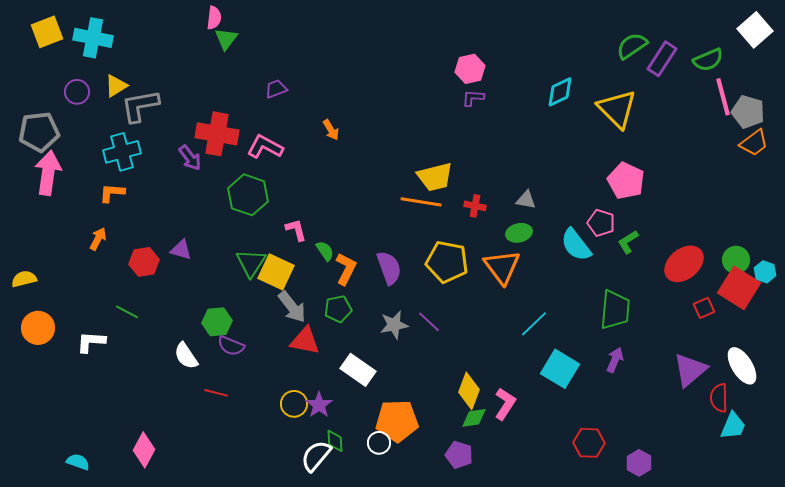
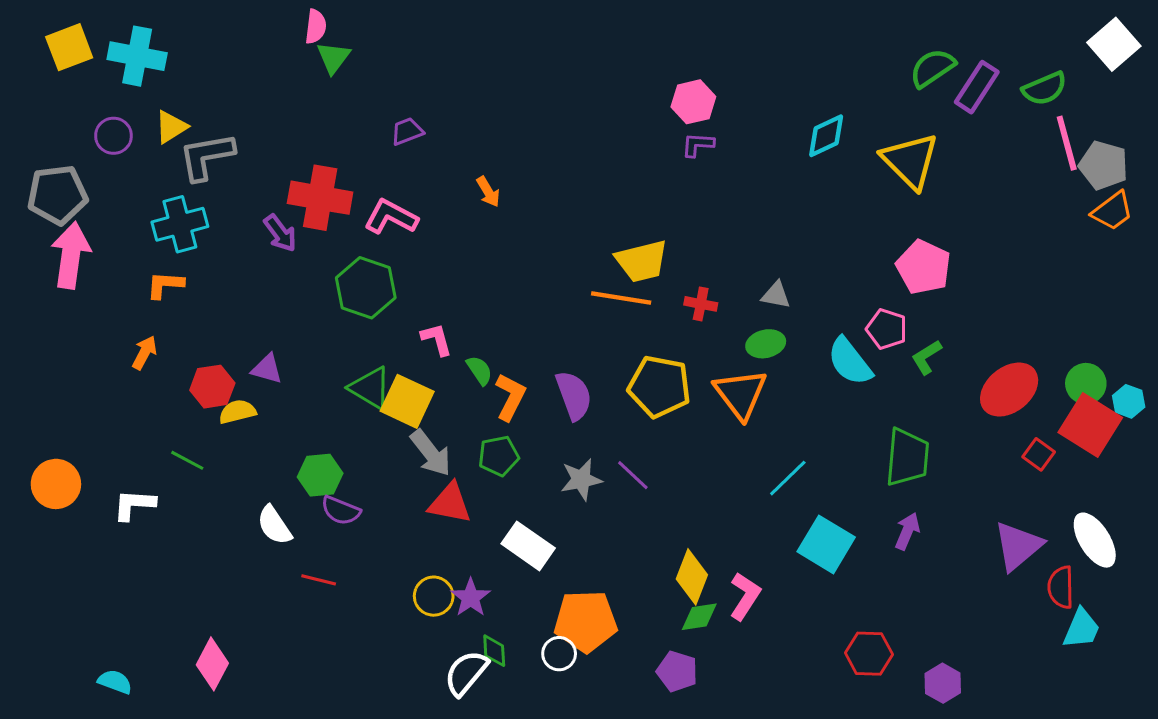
green triangle: (251, 263) -> (370, 388), turned -32
yellow semicircle: (24, 279) -> (237, 412), moved
red square: (704, 308) -> (1039, 454), turned -30

